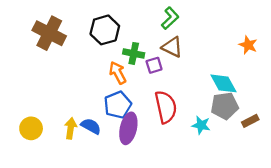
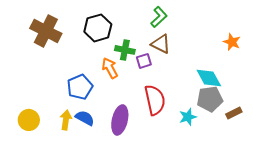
blue pentagon: (118, 105) -> (80, 87), moved
cyan star: (201, 125) -> (188, 117), turned -30

